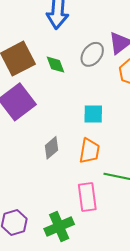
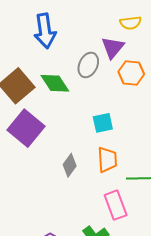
green diamond: (56, 65) -> (55, 83), size x1.4

